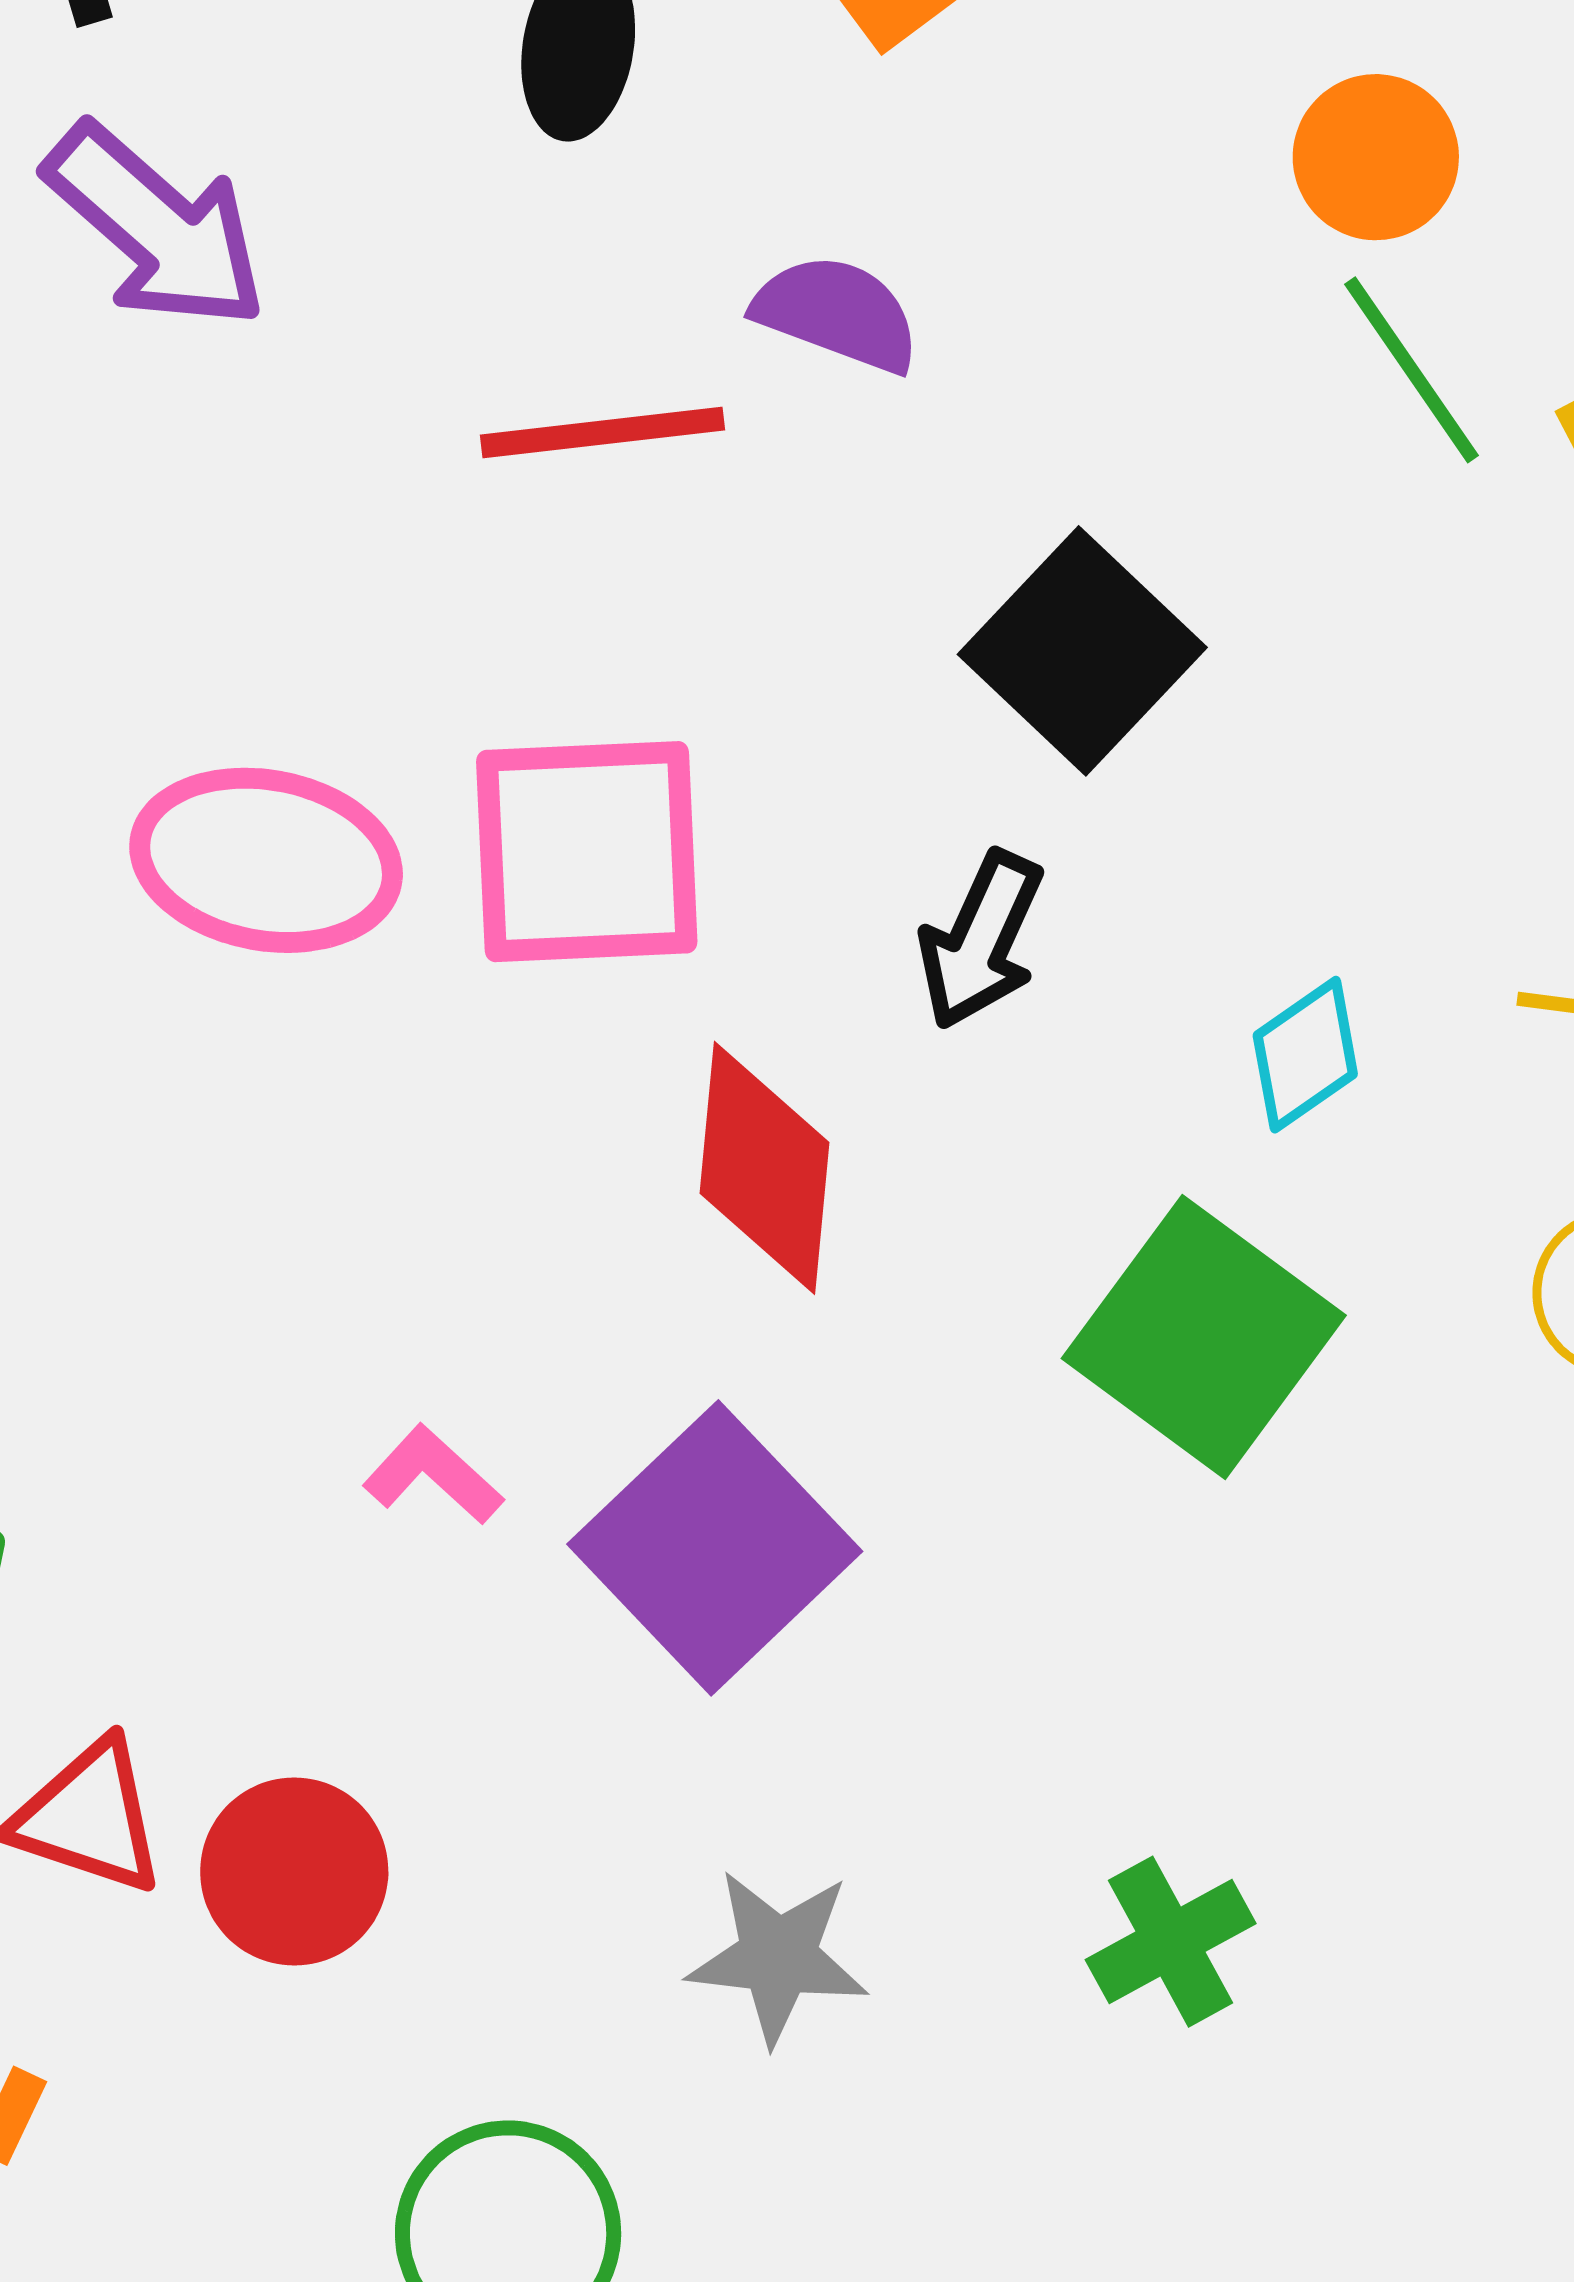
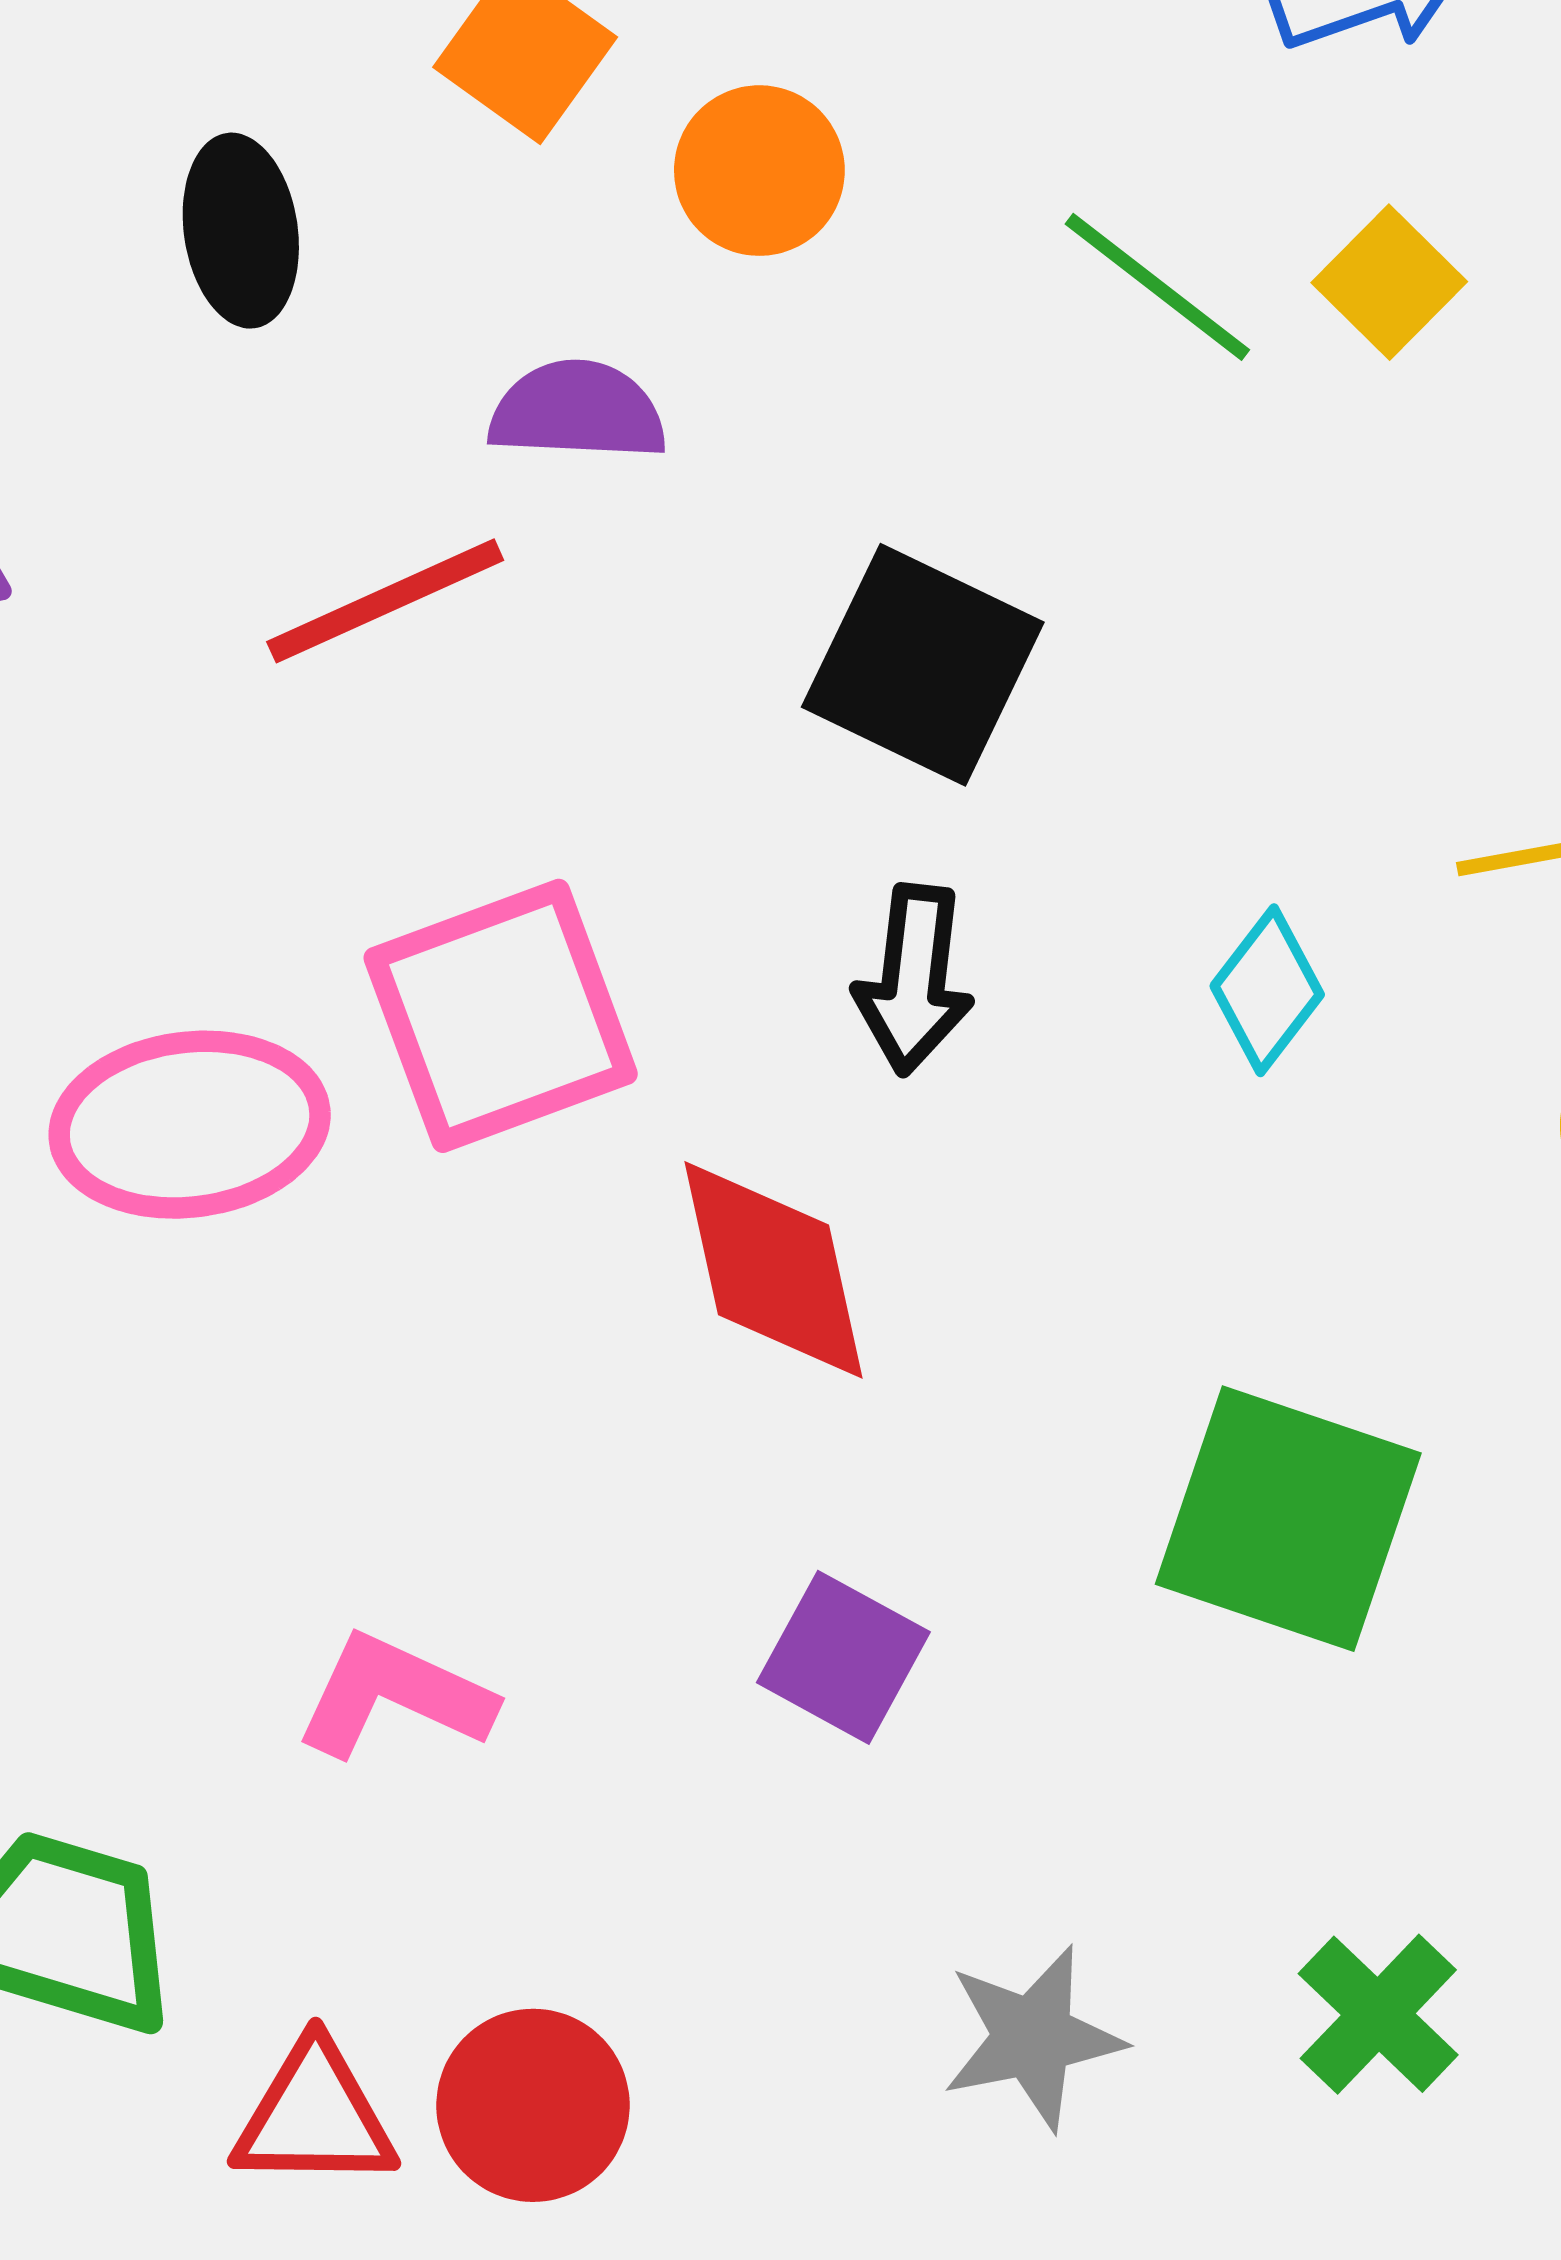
orange circle: (1376, 157) -> (759, 171), moved
green square: (1204, 1337) -> (1288, 1519), moved
pink L-shape: (433, 1475) -> (394, 1696), moved, size x1.4
purple square: (715, 1548) -> (843, 1657), size x0.6
green cross: (1171, 1942) -> (1378, 2014), moved

